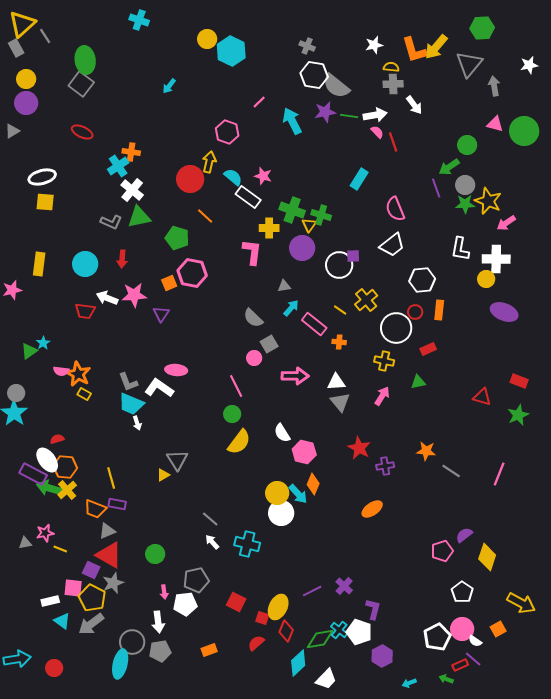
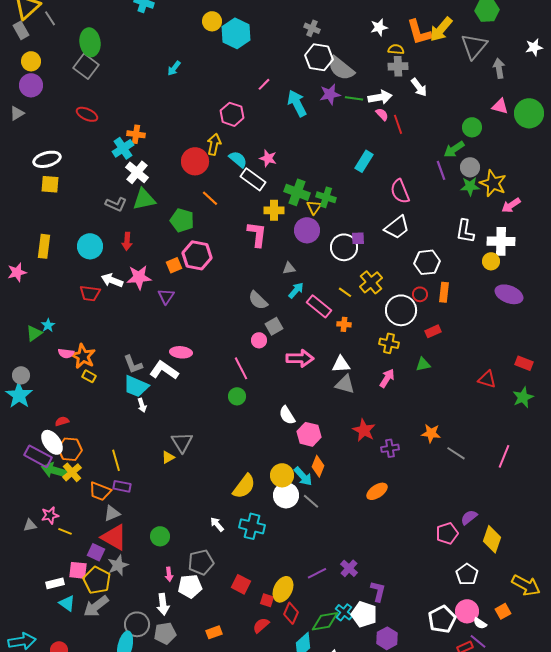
gray triangle: (340, 402) -> (345, 384), turned -35
yellow semicircle: (239, 442) -> (244, 486), moved
gray line: (210, 519) -> (311, 501), moved

